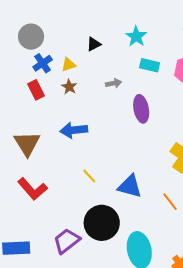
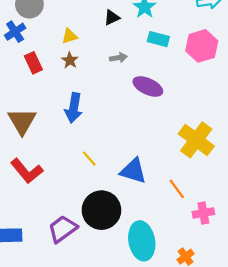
black triangle: (94, 44) -> (112, 18), moved
blue cross: (43, 63) -> (15, 32), moved
purple ellipse: (141, 109) -> (148, 86), turned -56
blue arrow: (74, 130) -> (74, 108), turned -76

